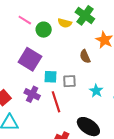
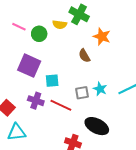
gray square: (69, 81) -> (82, 93), moved
red line: (56, 102) -> (61, 105), turned -40

